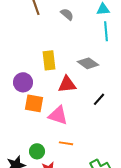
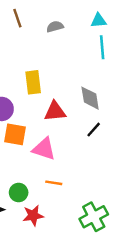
gray semicircle: (67, 14) -> (55, 27), turned -56
gray diamond: (88, 63) -> (90, 98), moved, turned 45

